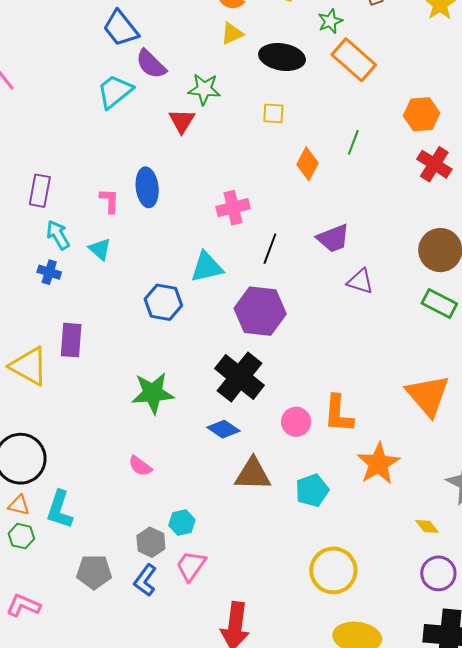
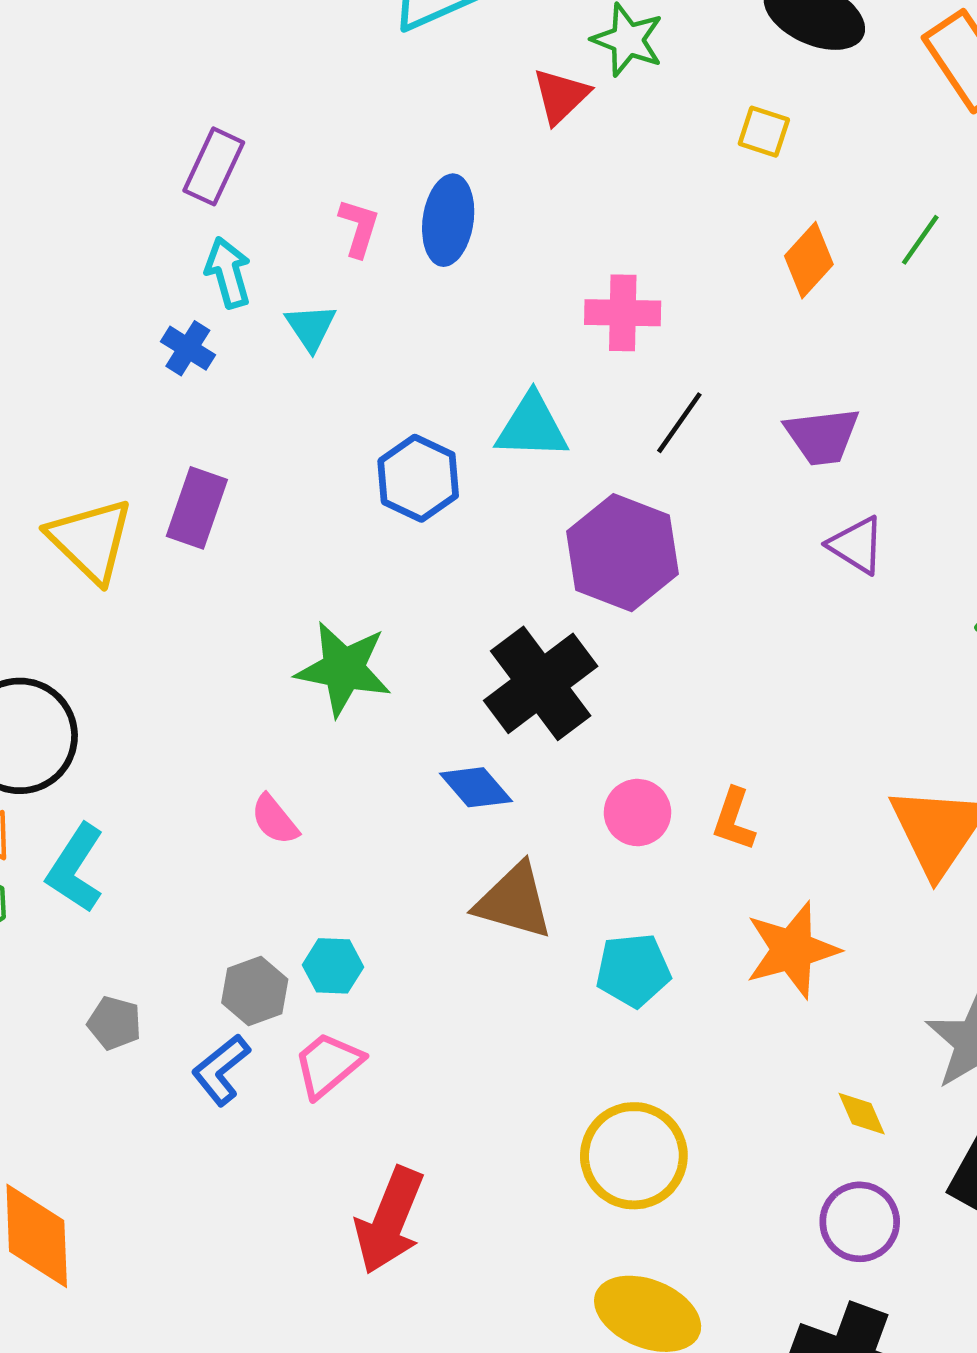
orange L-shape: (338, 414) -> (734, 819), size x0.7
gray pentagon: (94, 572) -> (114, 1023), size x0.7

